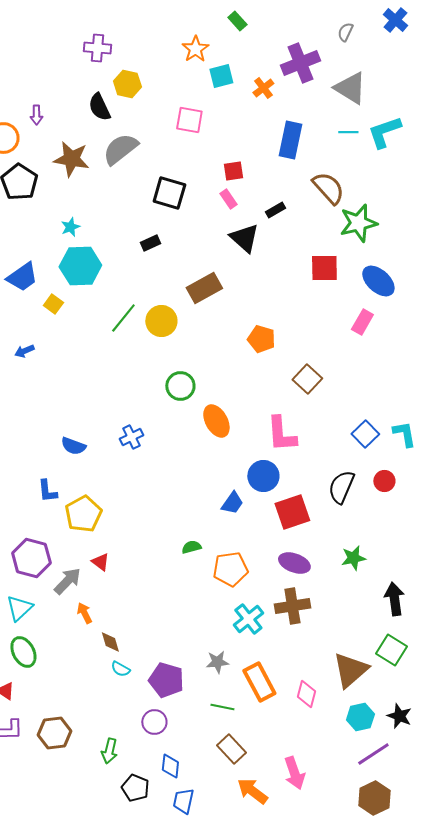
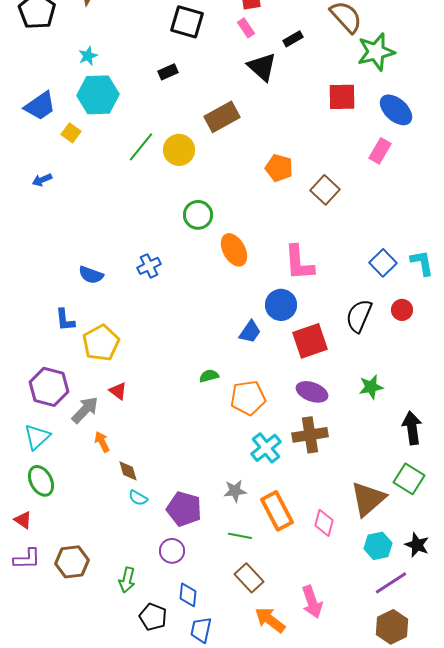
brown square: (307, 379) -> (325, 190), moved

